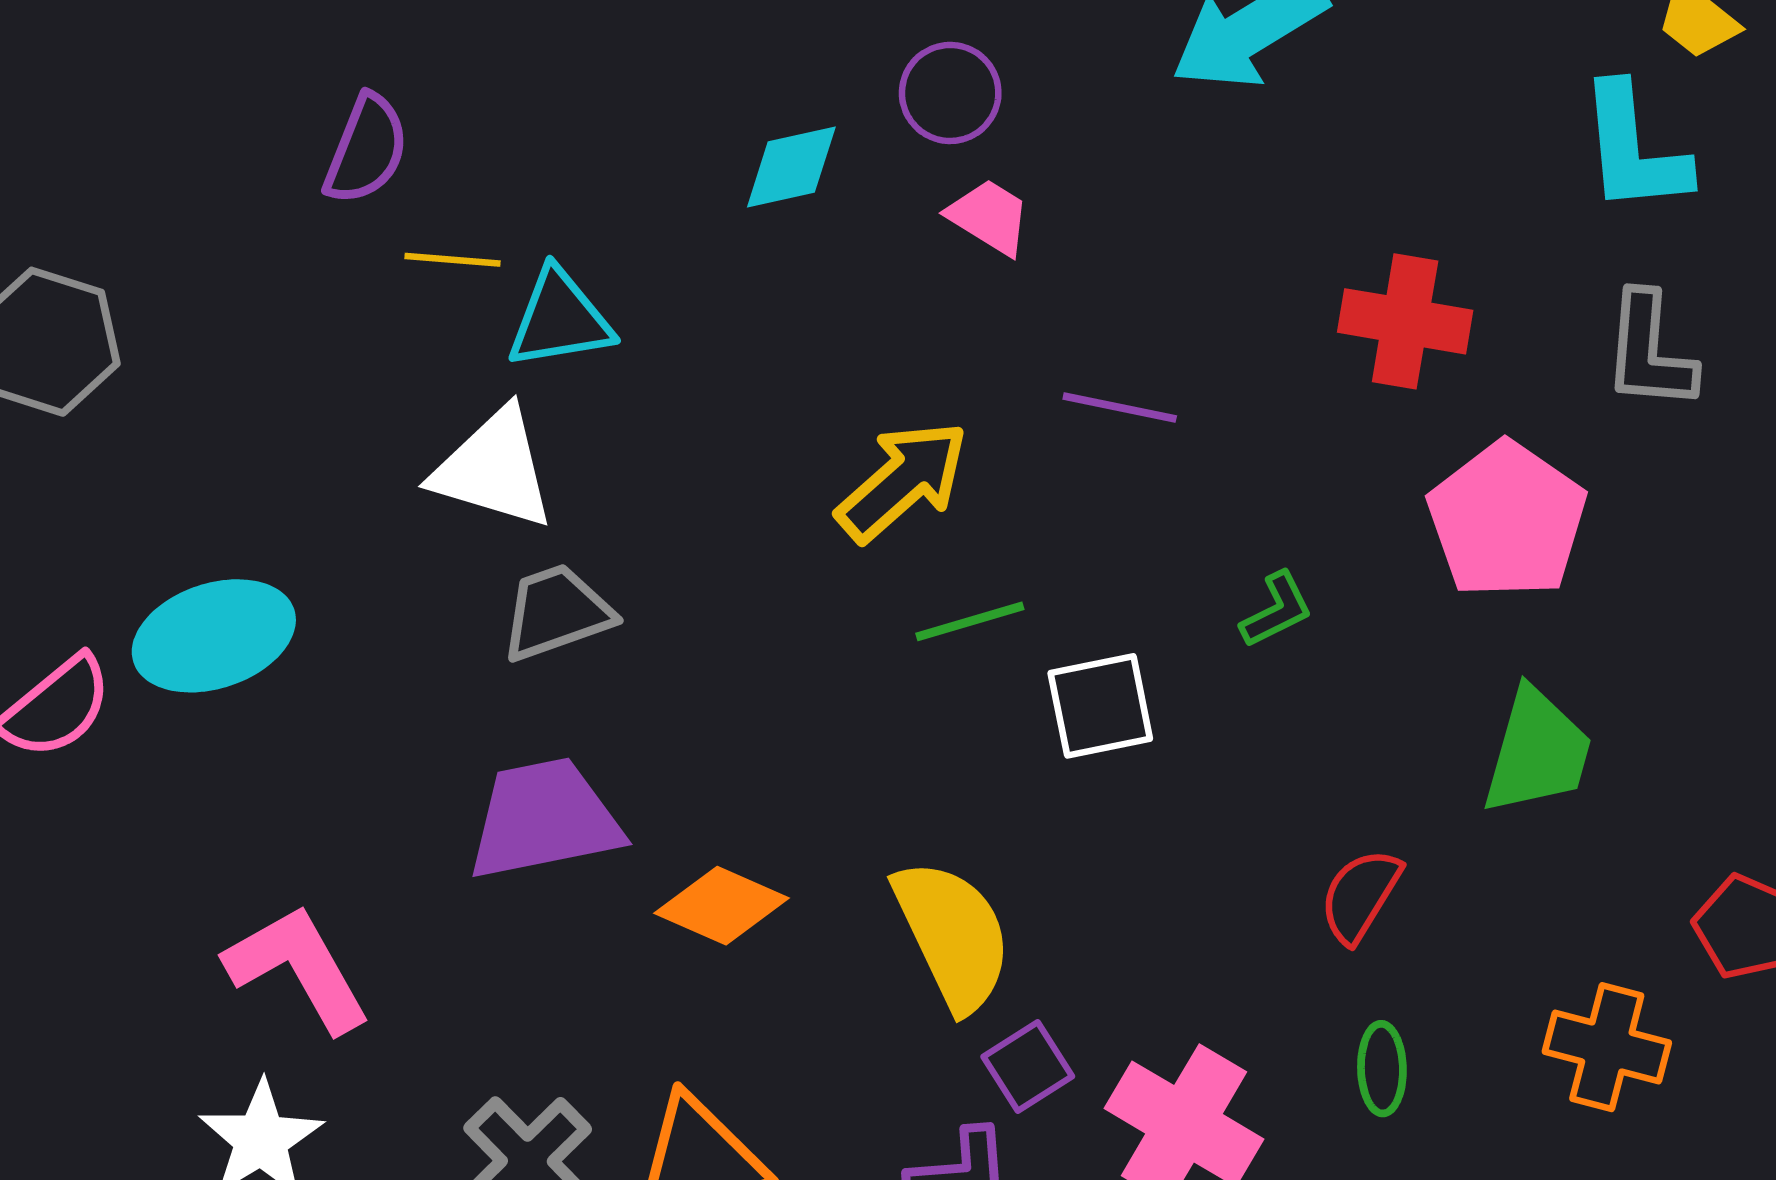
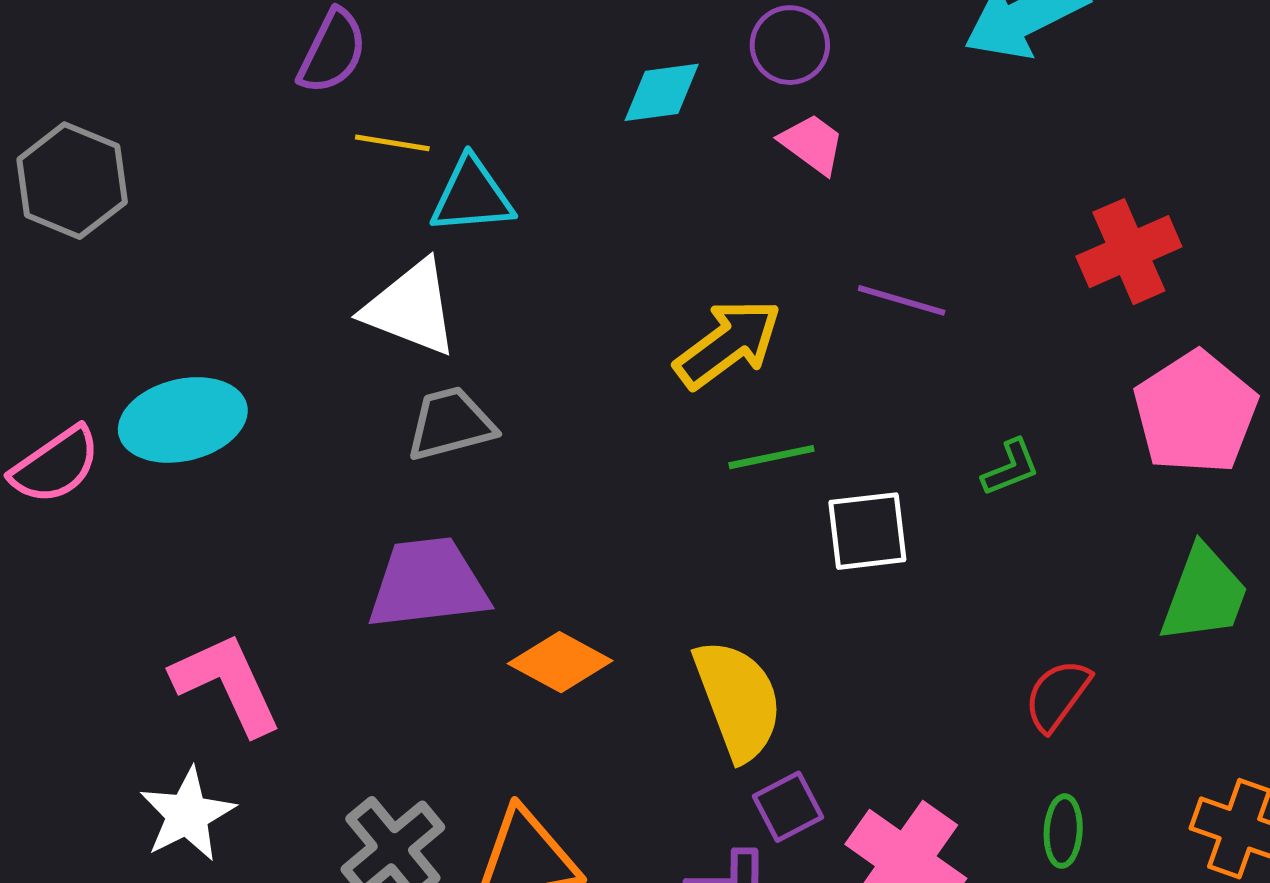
red cross: (1405, 321) -> (1129, 252), turned -38

